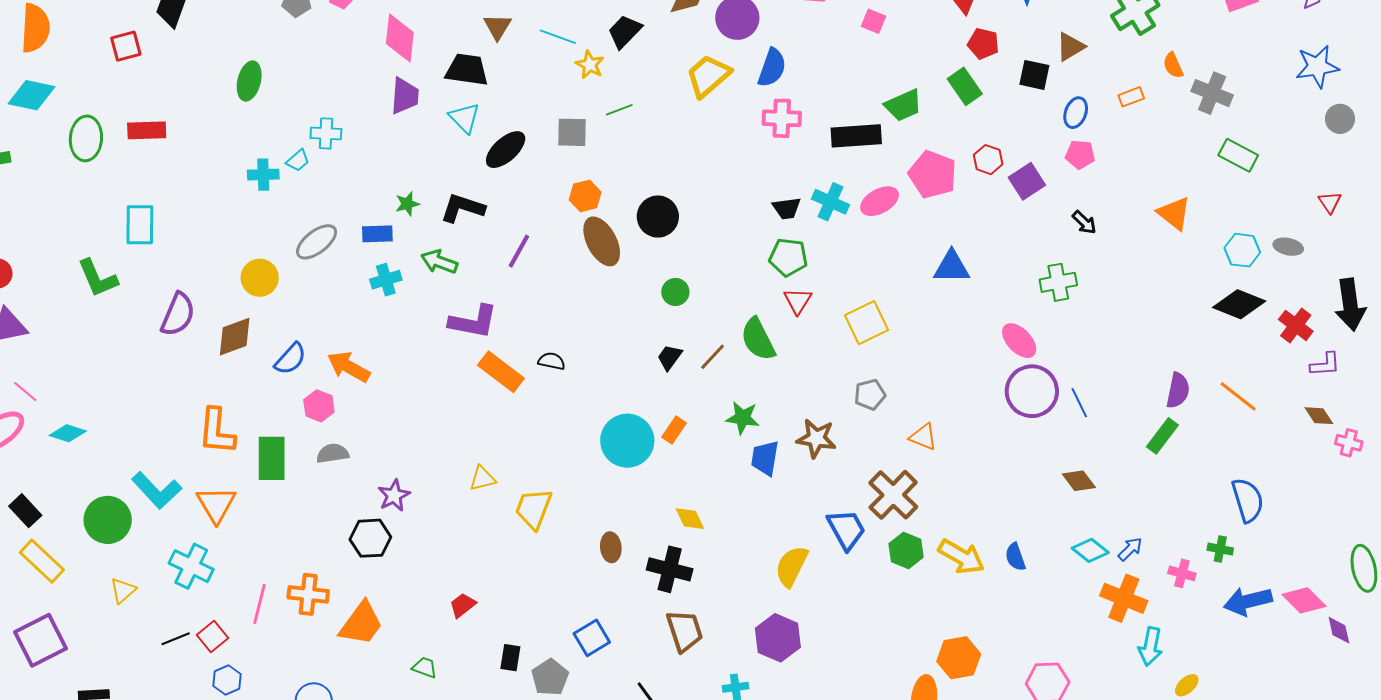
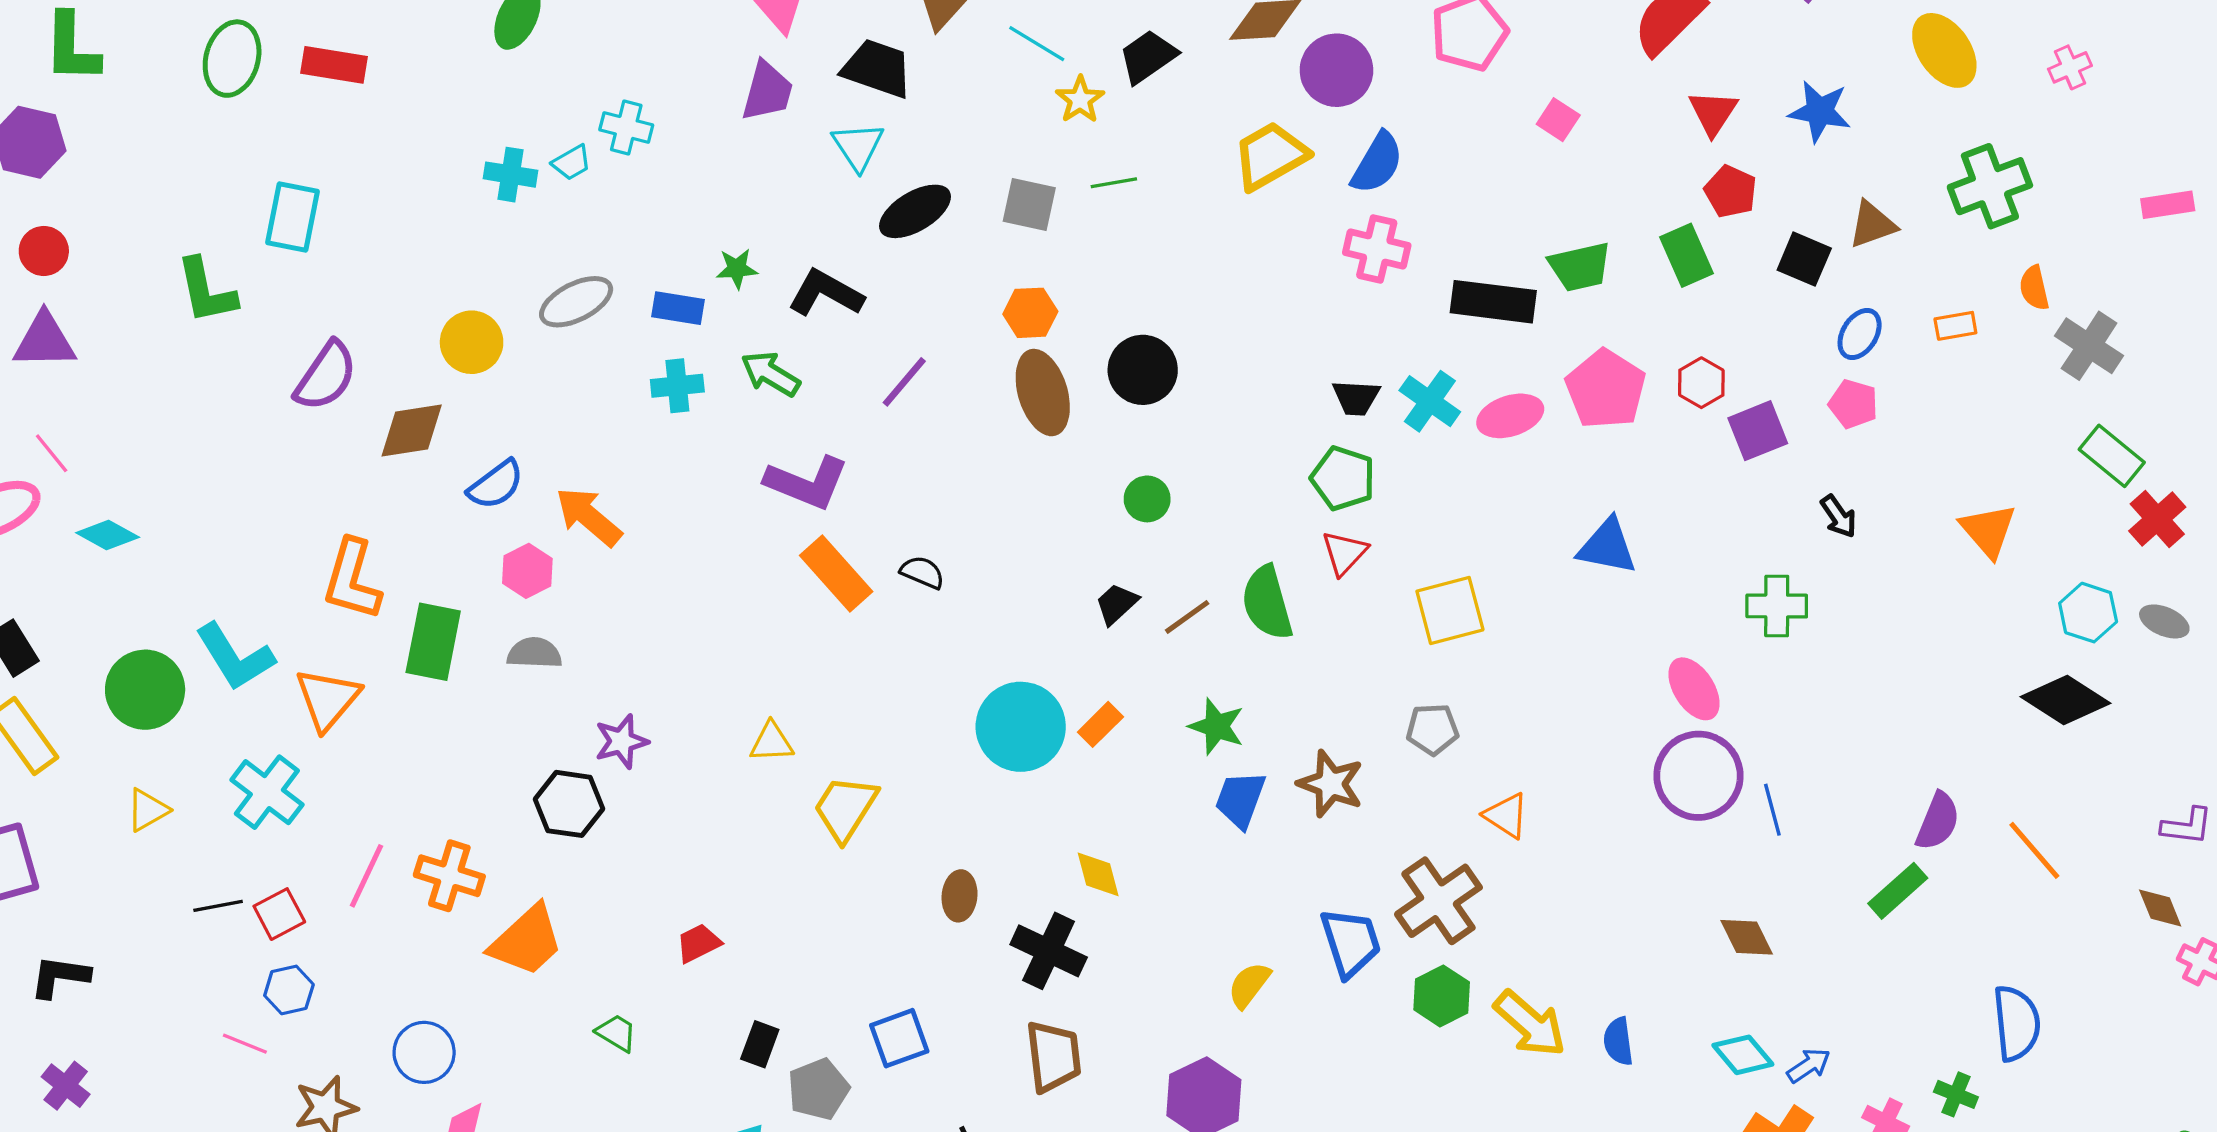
red cross: (1296, 325) -> (2157, 519), moved
yellow semicircle: (792, 566) -> (1249, 985), size x0.7

